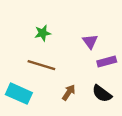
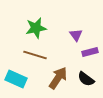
green star: (43, 33) -> (36, 28), size x1.5
brown arrow: (69, 92) -> (58, 78), size x1.6

